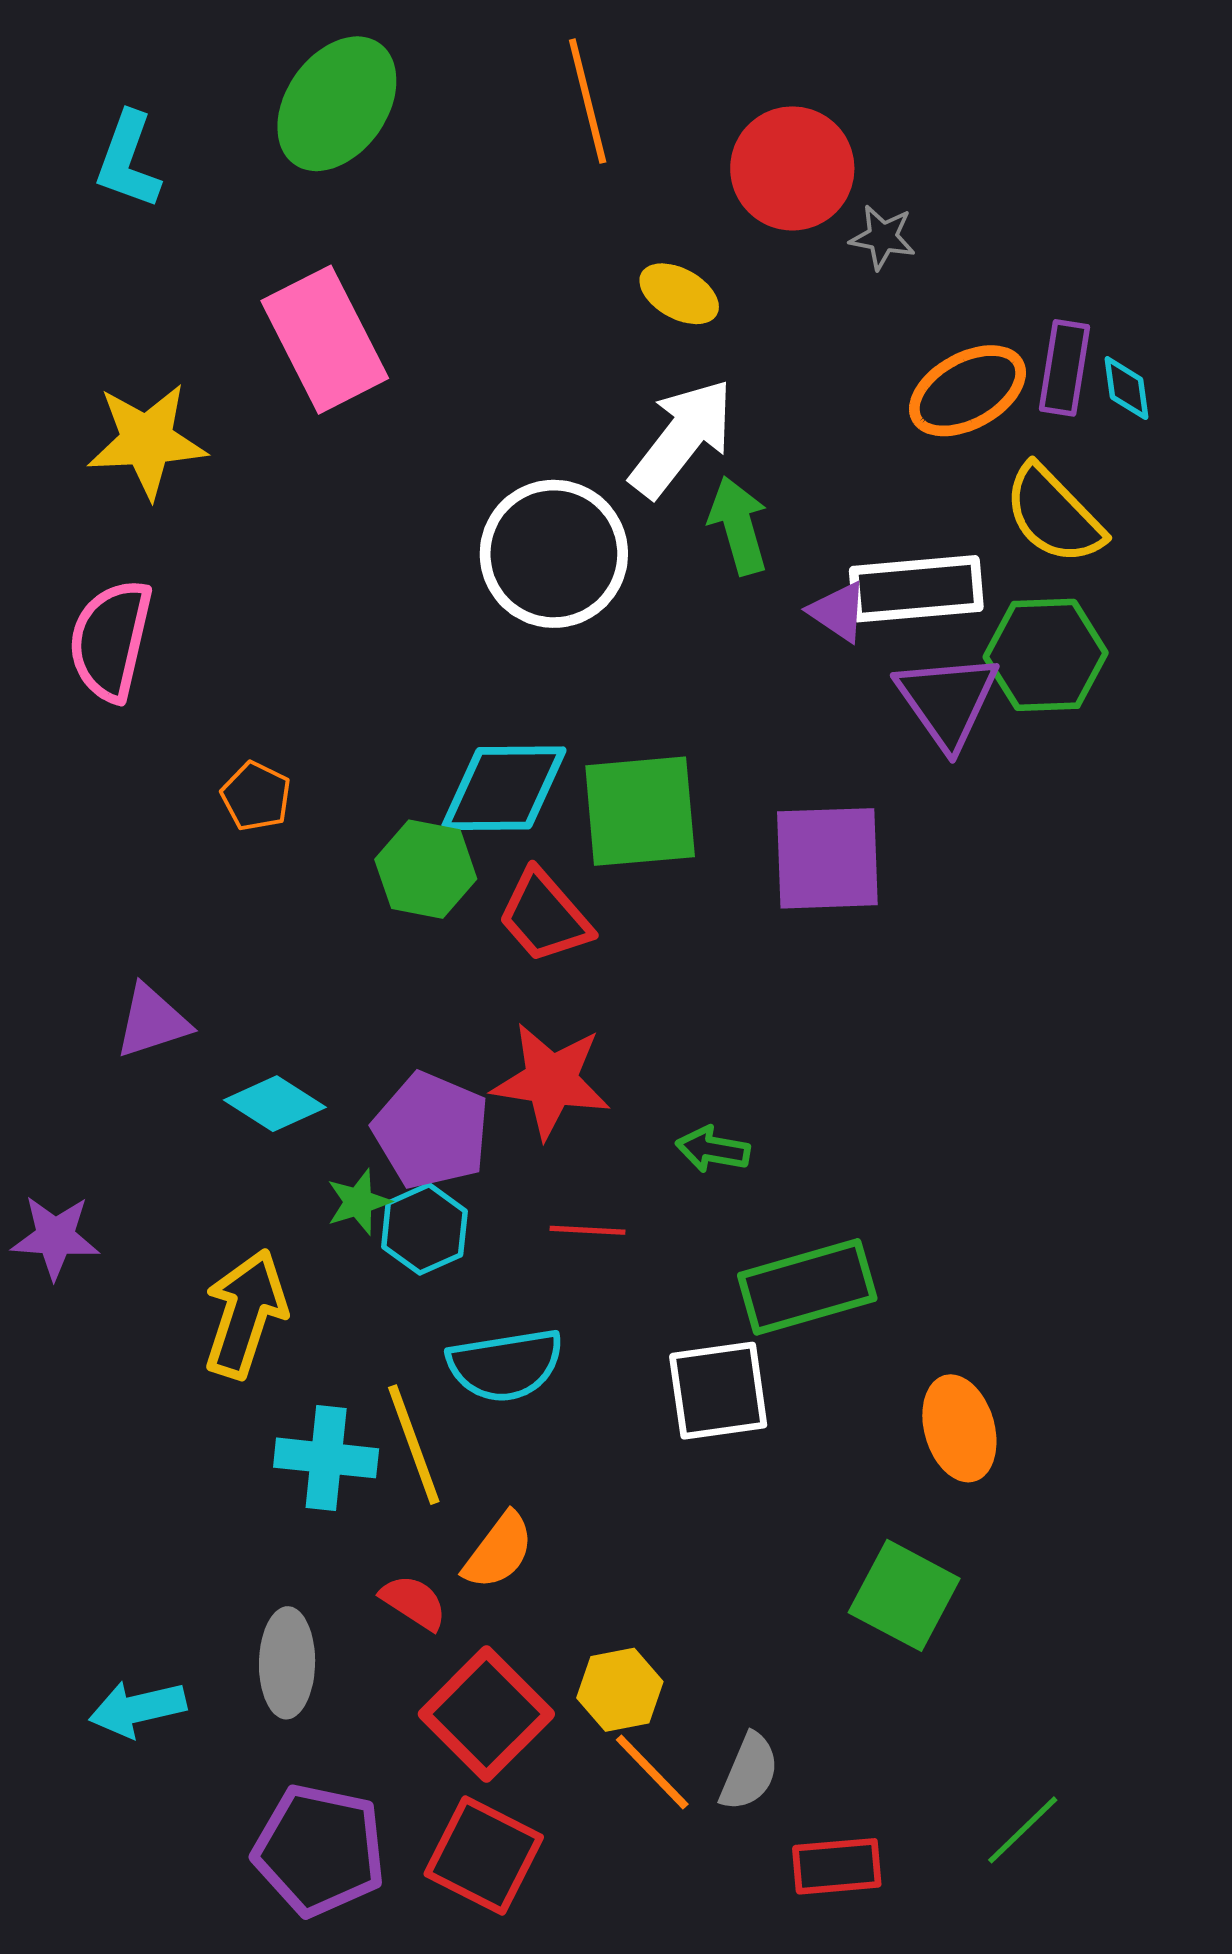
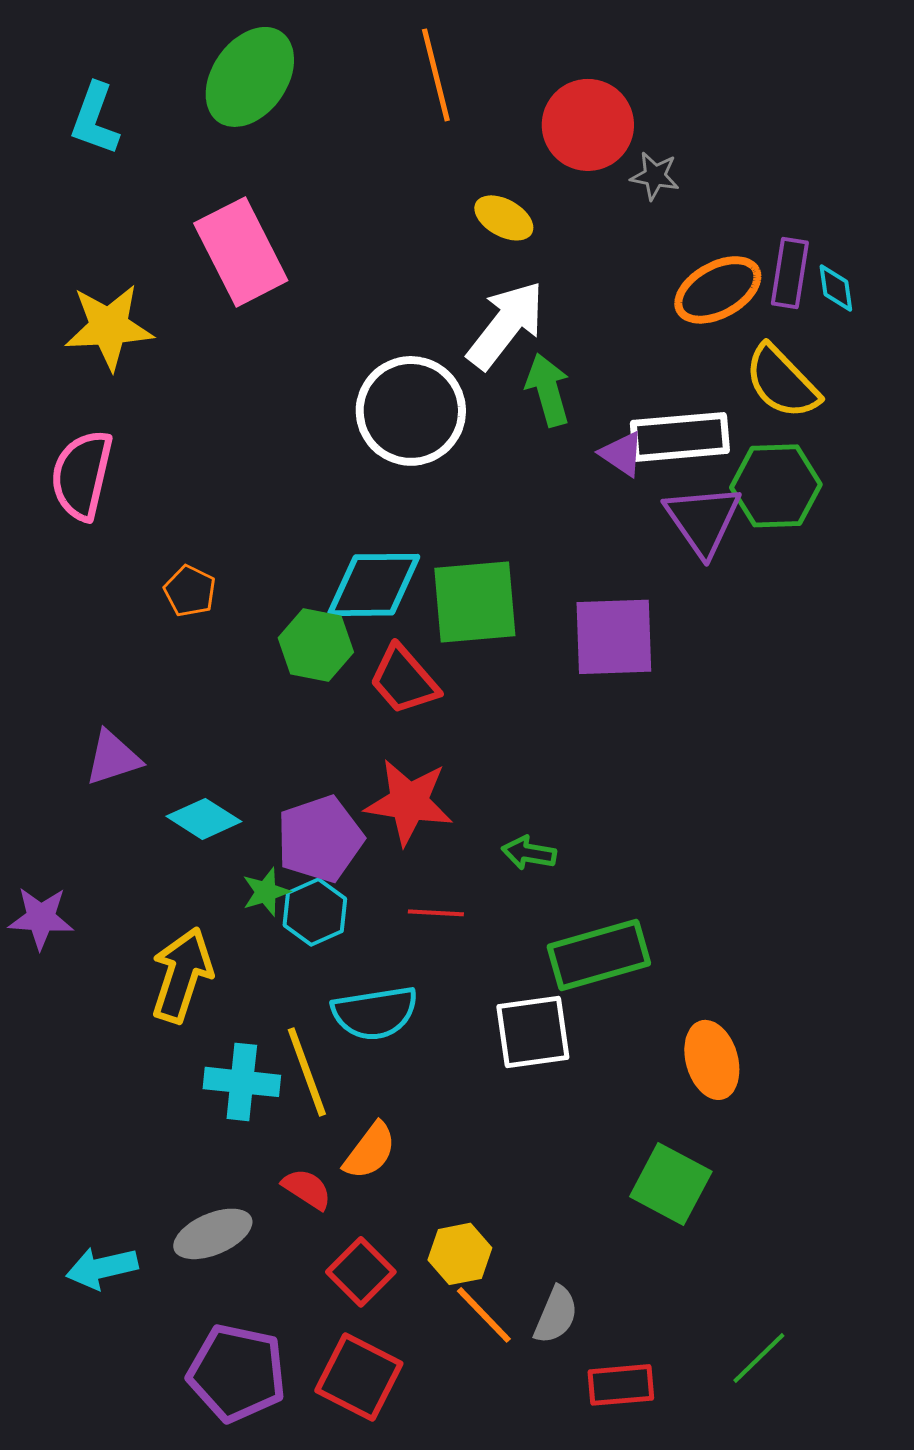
purple pentagon: (431, 1131) -> (320, 839), turned 30
gray ellipse: (287, 1663) -> (213, 1234), turned 66
red square: (486, 1714) -> (361, 1272), size x0.7

